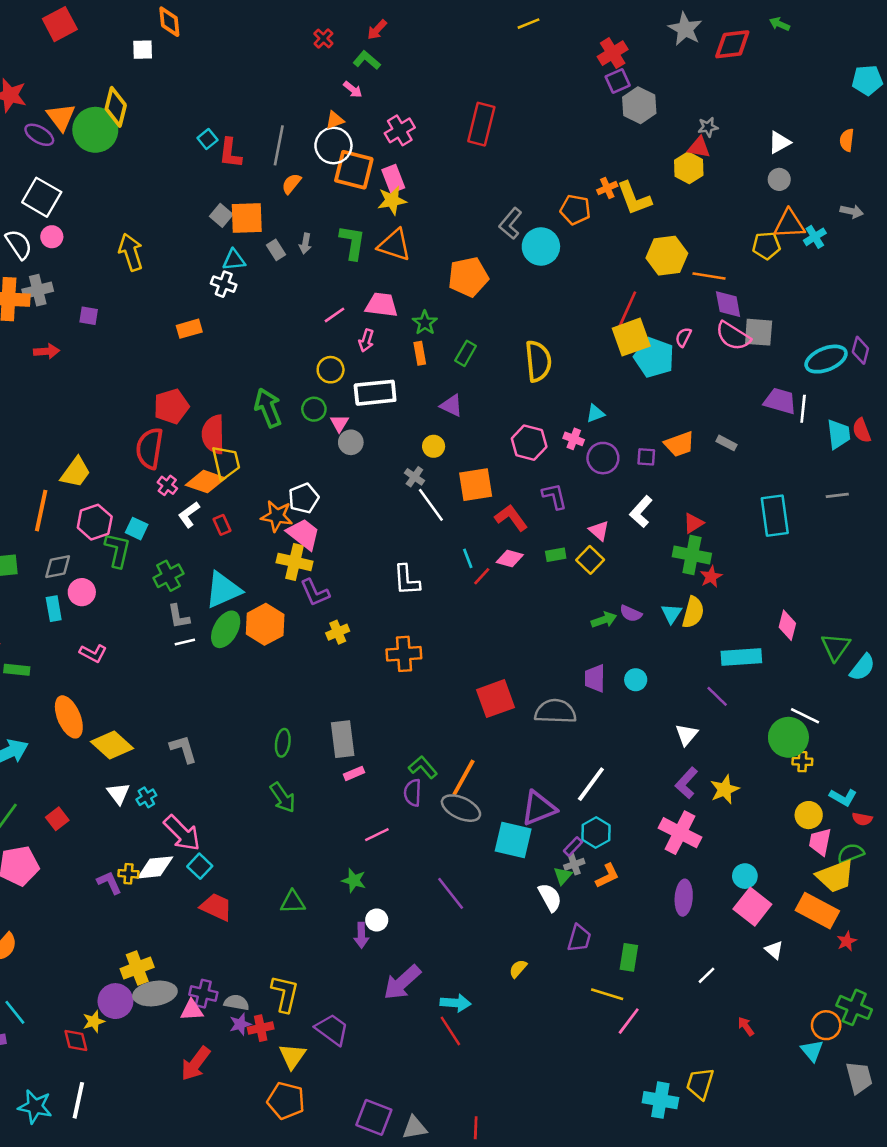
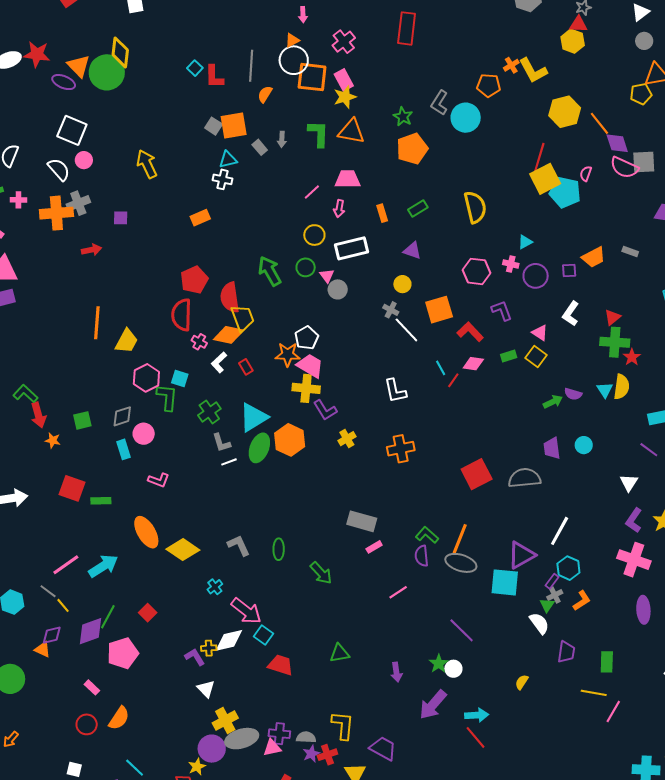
pink arrow: (353, 90) -> (303, 15), turned 56
orange line: (709, 276) -> (599, 123), turned 50
green star: (425, 323) -> (403, 117), moved
green rectangle: (466, 353) -> (418, 208), turned 36
orange line: (41, 511) -> (97, 323), moved
gray rectangle: (343, 739) -> (362, 521), turned -60
green ellipse: (283, 743) -> (279, 549), moved
white triangle: (118, 793) -> (206, 689), moved
green star: (354, 880) -> (439, 664), moved, turned 30
white circle: (377, 920) -> (453, 669), moved

